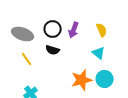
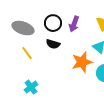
orange star: (82, 80) -> (82, 62), moved

